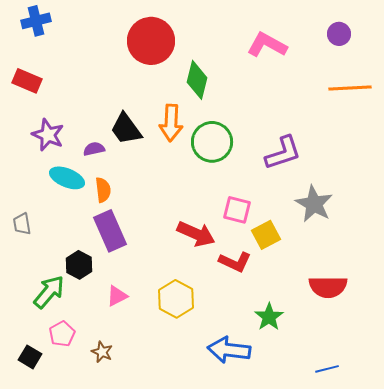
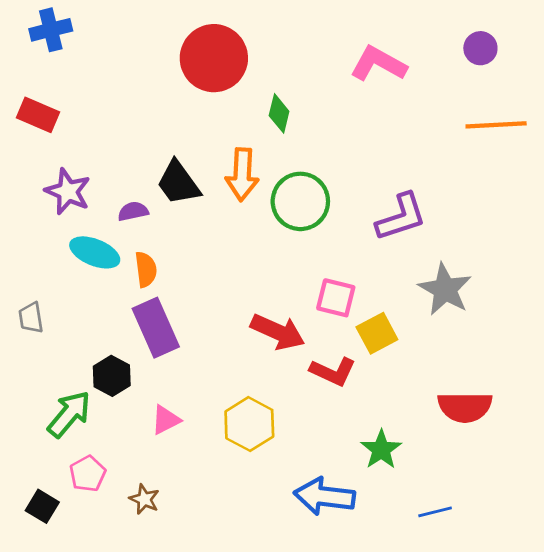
green diamond: (197, 80) -> (279, 113), size x0.7
blue line: (327, 369) -> (435, 512), moved

